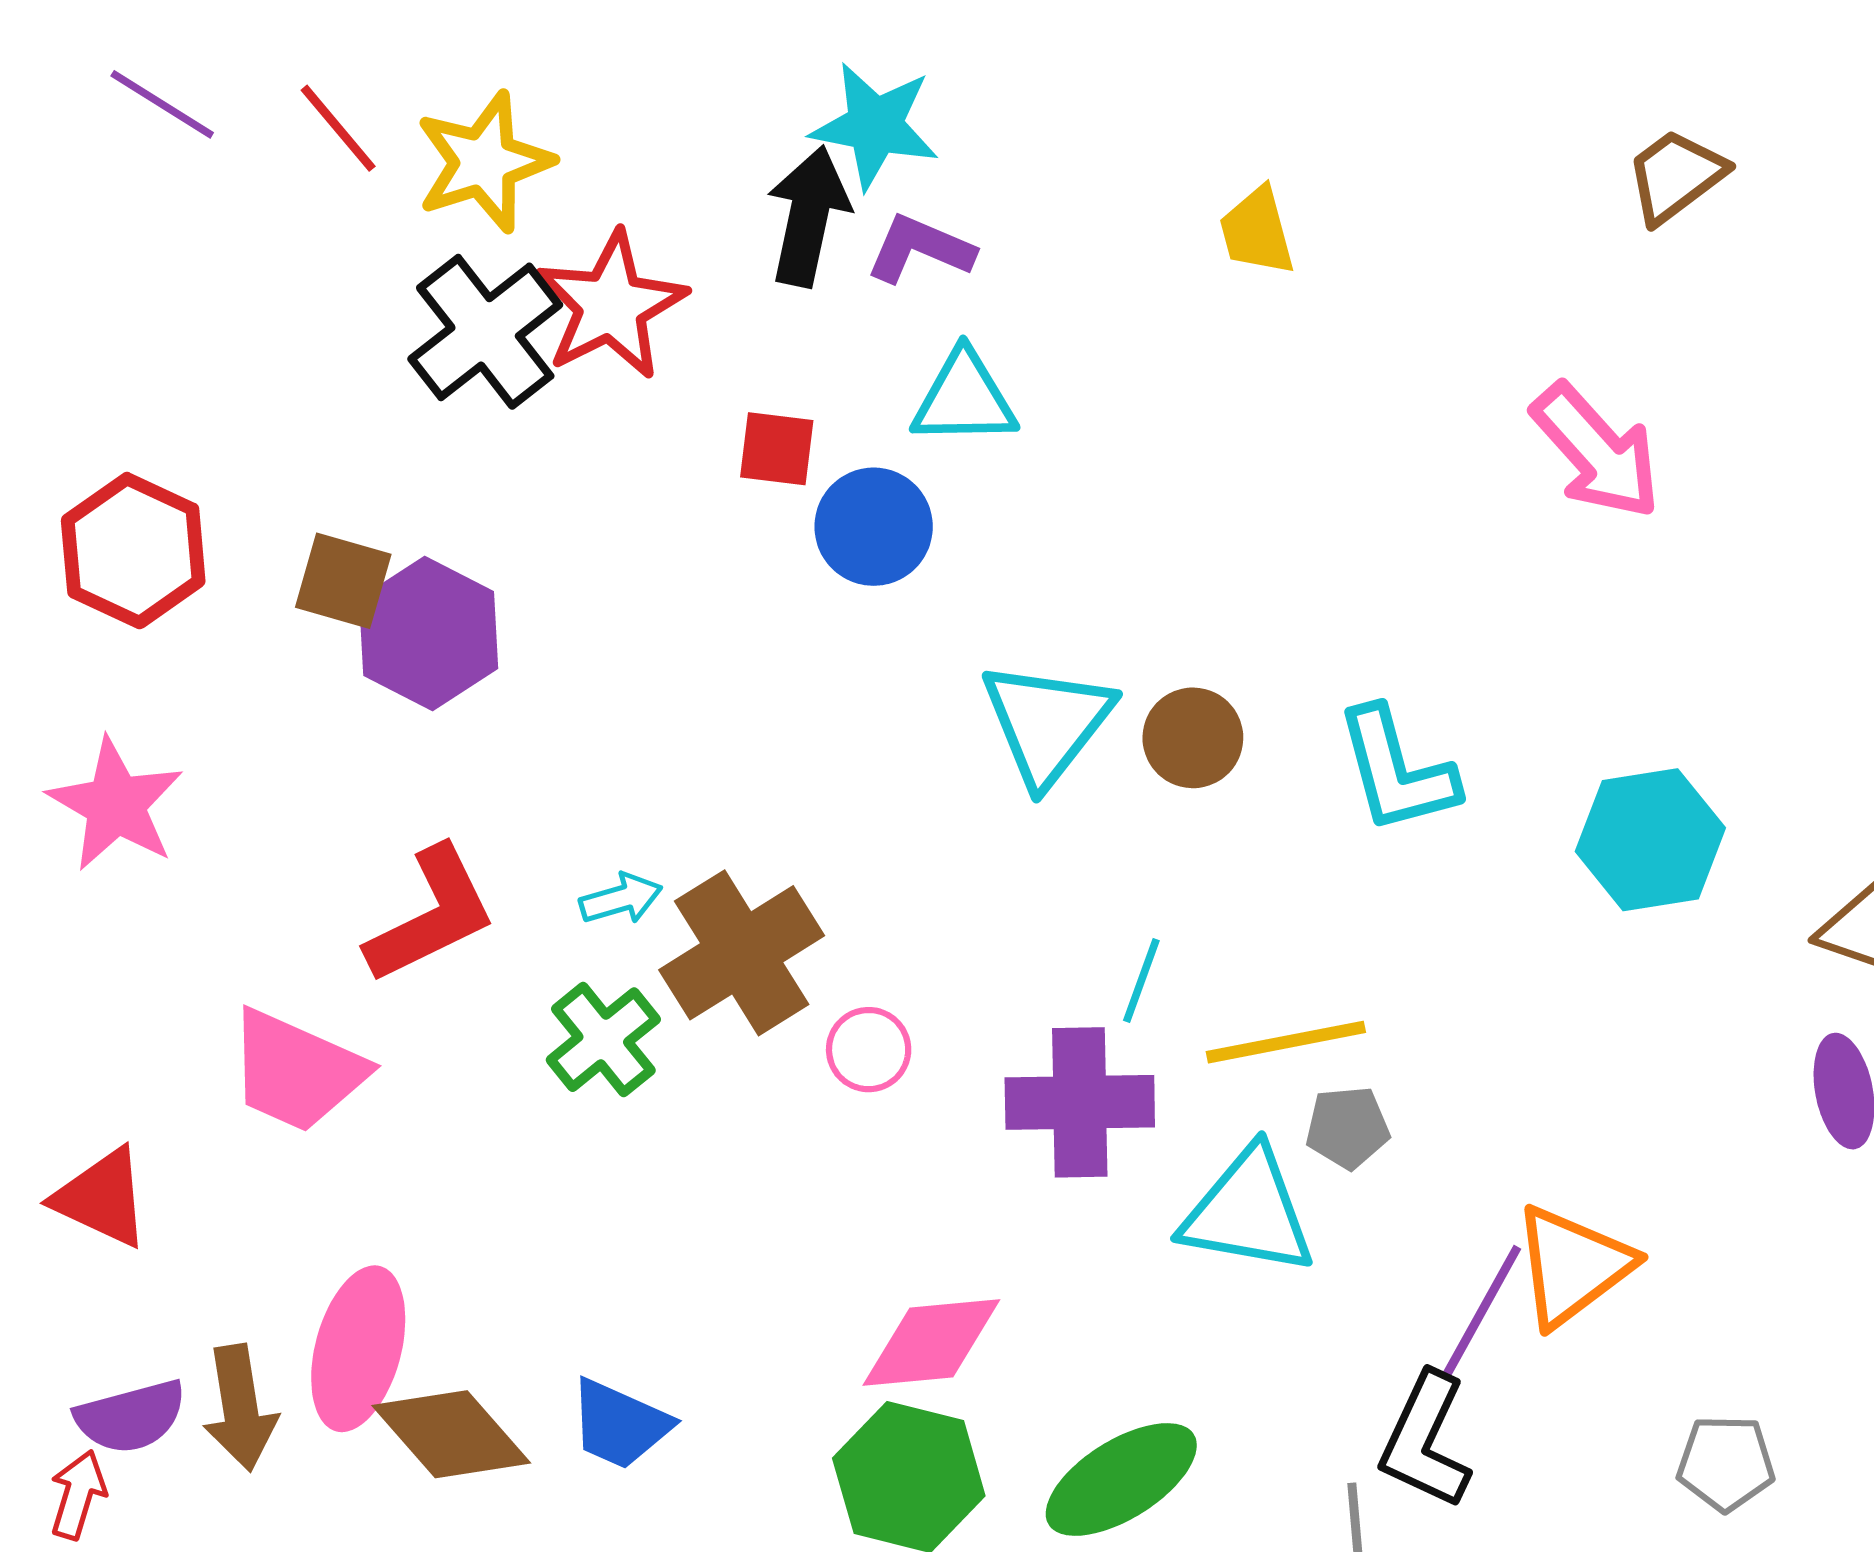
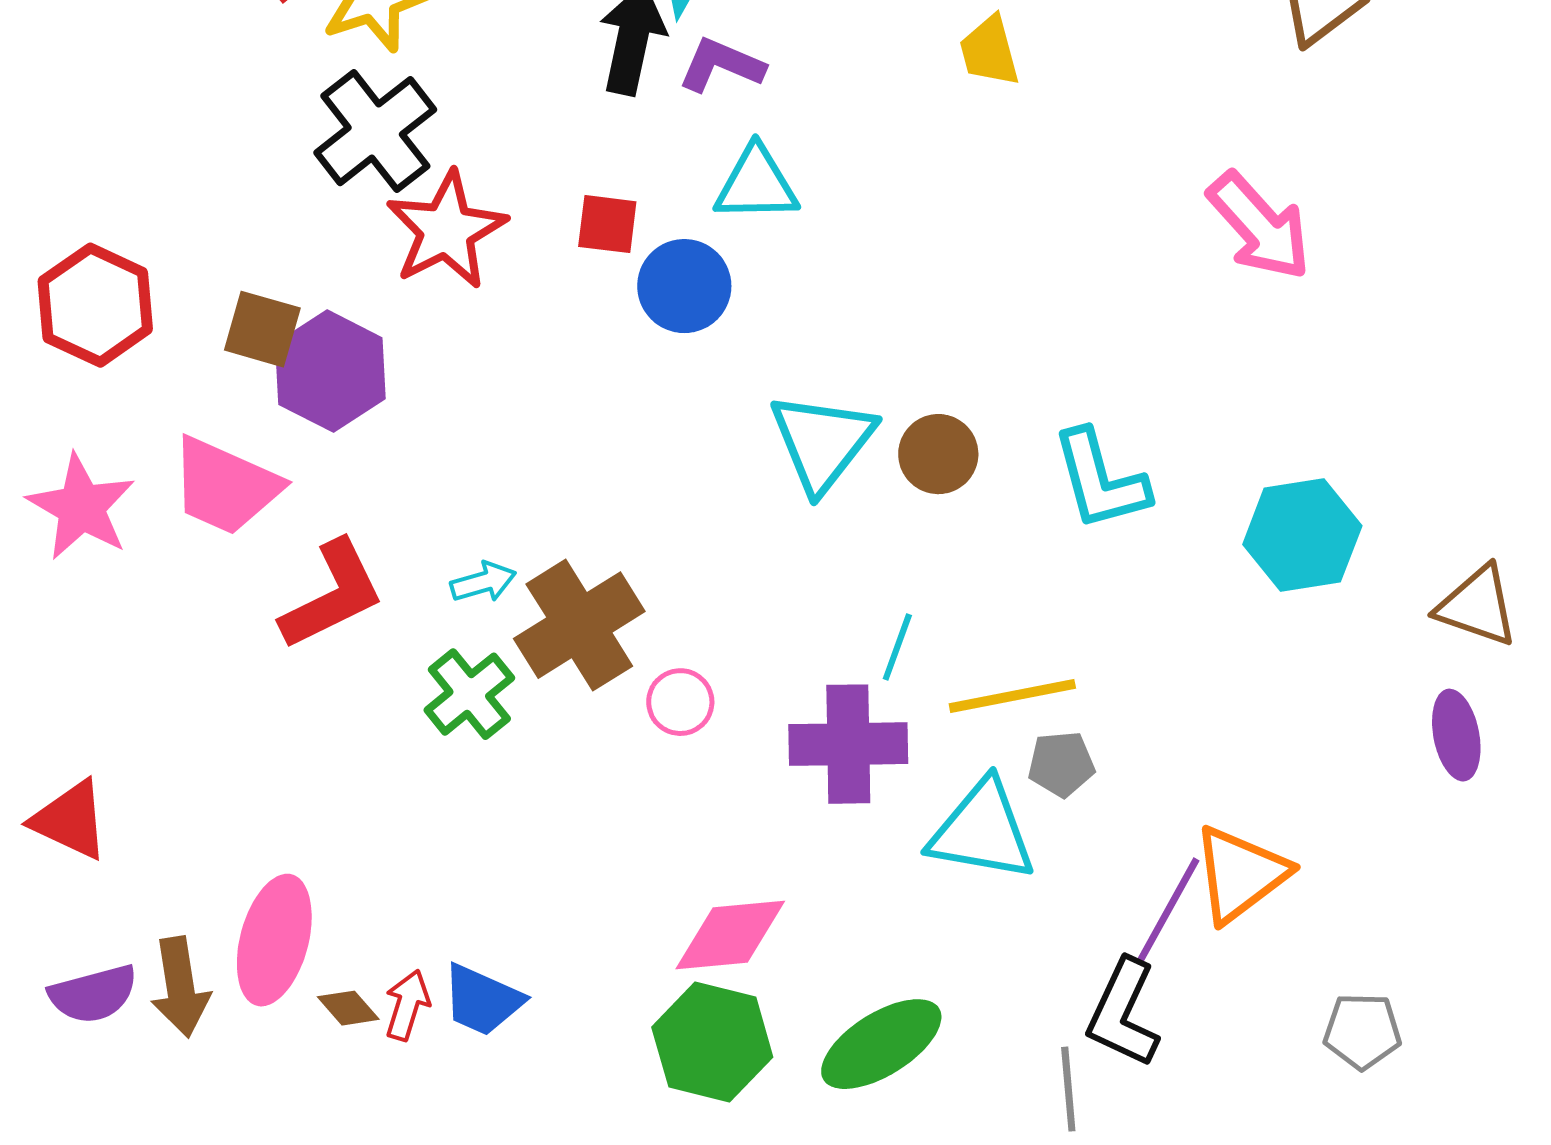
red star: (611, 305) -> (446, 230), moved
pink trapezoid: (297, 1071) -> (225, 486), moved
brown diamond: (451, 1434) -> (348, 1008), size x0.5
red arrow: (78, 1495) -> (407, 1005), moved

